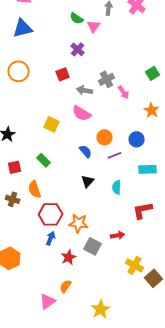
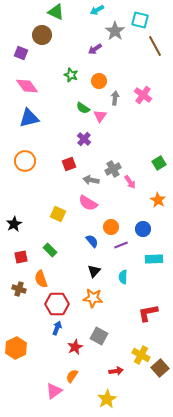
red L-shape: (143, 210) -> (148, 313), moved
orange star: (79, 223) -> (93, 298), moved
red arrow: (118, 235) -> (116, 371), moved

